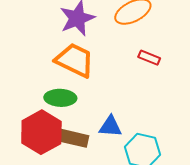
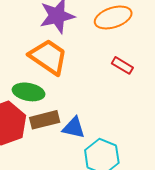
brown rectangle: (74, 138) -> (45, 120), moved, turned -36

